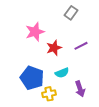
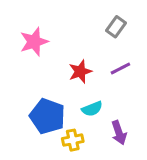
gray rectangle: (71, 13) -> (116, 27), moved
pink star: (35, 32) -> (34, 42), moved

